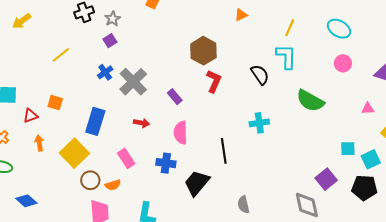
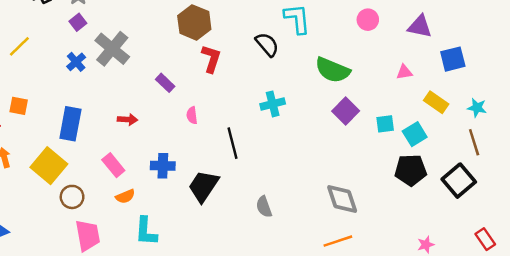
gray cross: (133, 82) -> (112, 49), moved
pink semicircle: (181, 133) -> (192, 115), moved, size x0.6
purple square: (326, 179) -> (346, 111), moved
orange semicircle: (113, 185) -> (125, 196), moved

